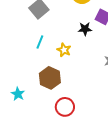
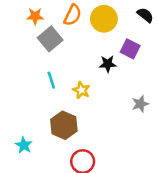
cyan line: (40, 42) -> (51, 80), turned -40

